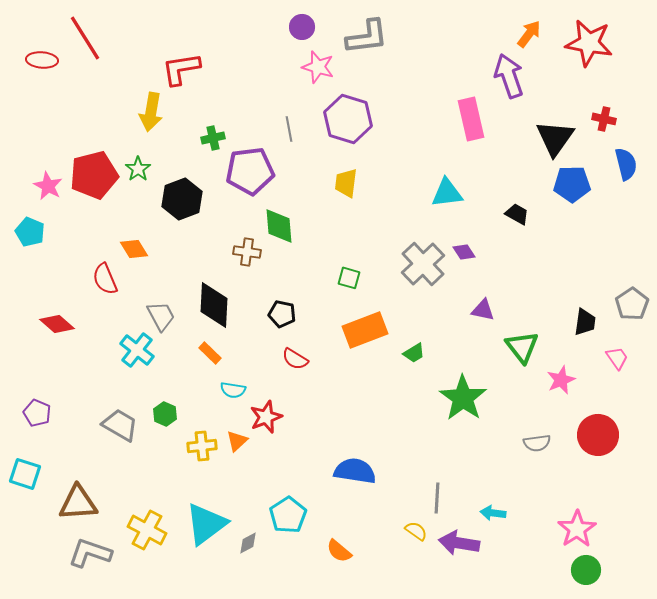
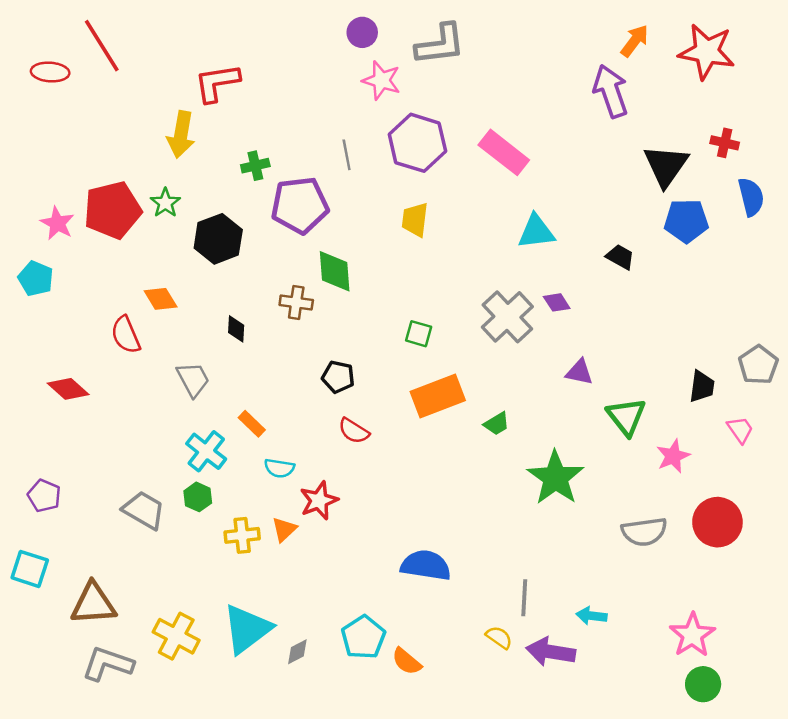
pink rectangle: (471, 119) -> (504, 152), moved, turned -39
black diamond: (214, 305) -> (236, 329), moved, size x0.5
cyan cross: (137, 350) -> (206, 451), moved
gray semicircle: (537, 443) -> (644, 532), size x1.4
cyan pentagon: (288, 515) -> (363, 637), moved

